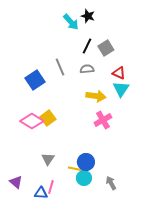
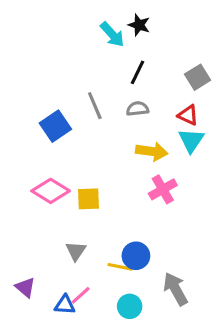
gray square: (106, 48) -> (198, 77), moved
yellow square: (48, 118) -> (89, 199), moved, turned 35
cyan circle: (84, 178) -> (130, 306), moved
gray arrow: (111, 183) -> (175, 289), size x1.5
pink line: (51, 187) -> (81, 295), turned 32

